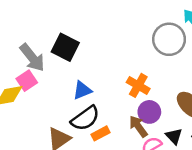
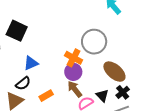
gray circle: (169, 39) -> (94, 42), moved
purple circle: (149, 112) -> (73, 72), moved
black semicircle: (85, 118) -> (23, 83), moved, size x0.7

